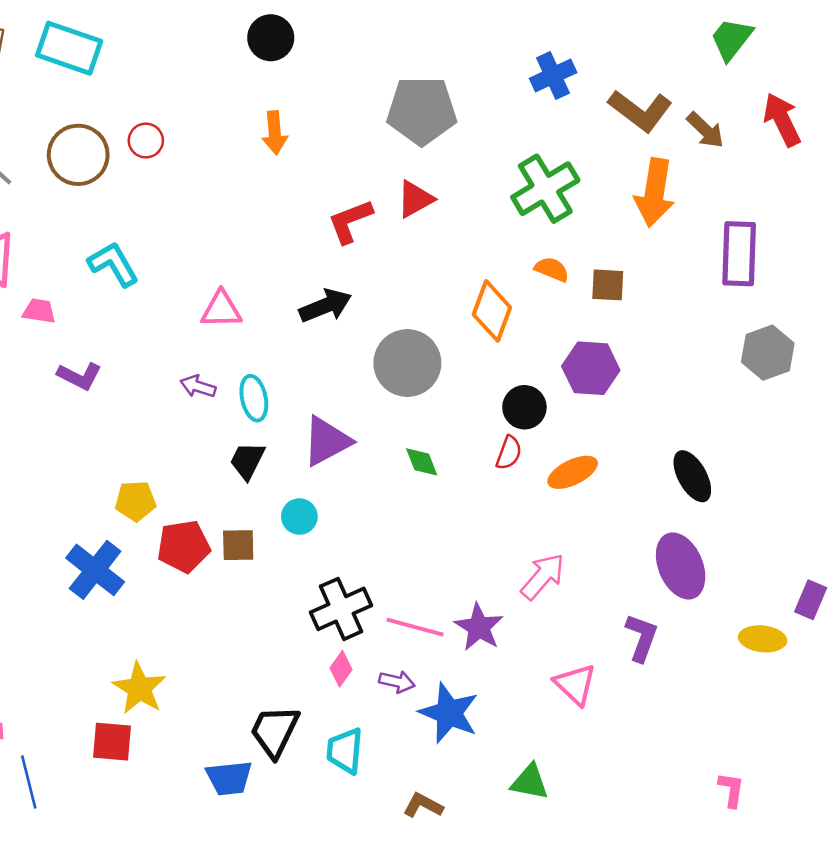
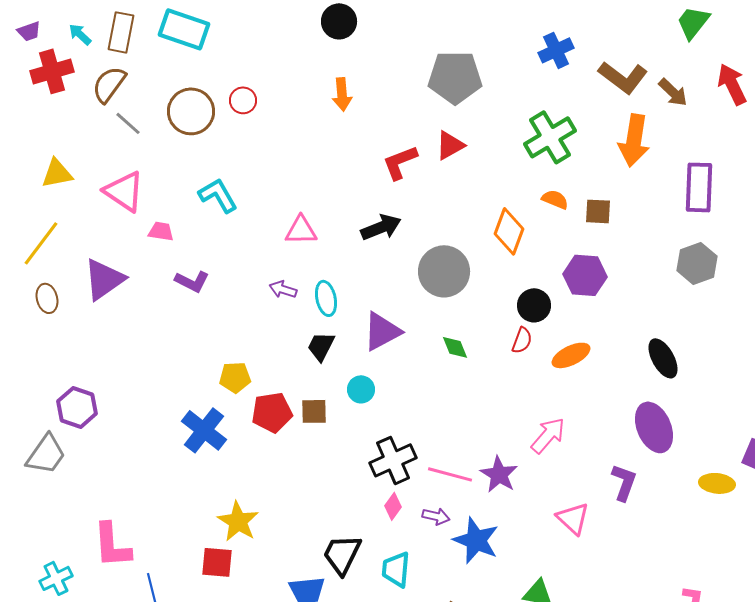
gray hexagon: (768, 353) -> (697, 263), moved

